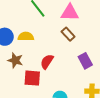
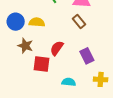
purple rectangle: (85, 61) -> (87, 56), moved

